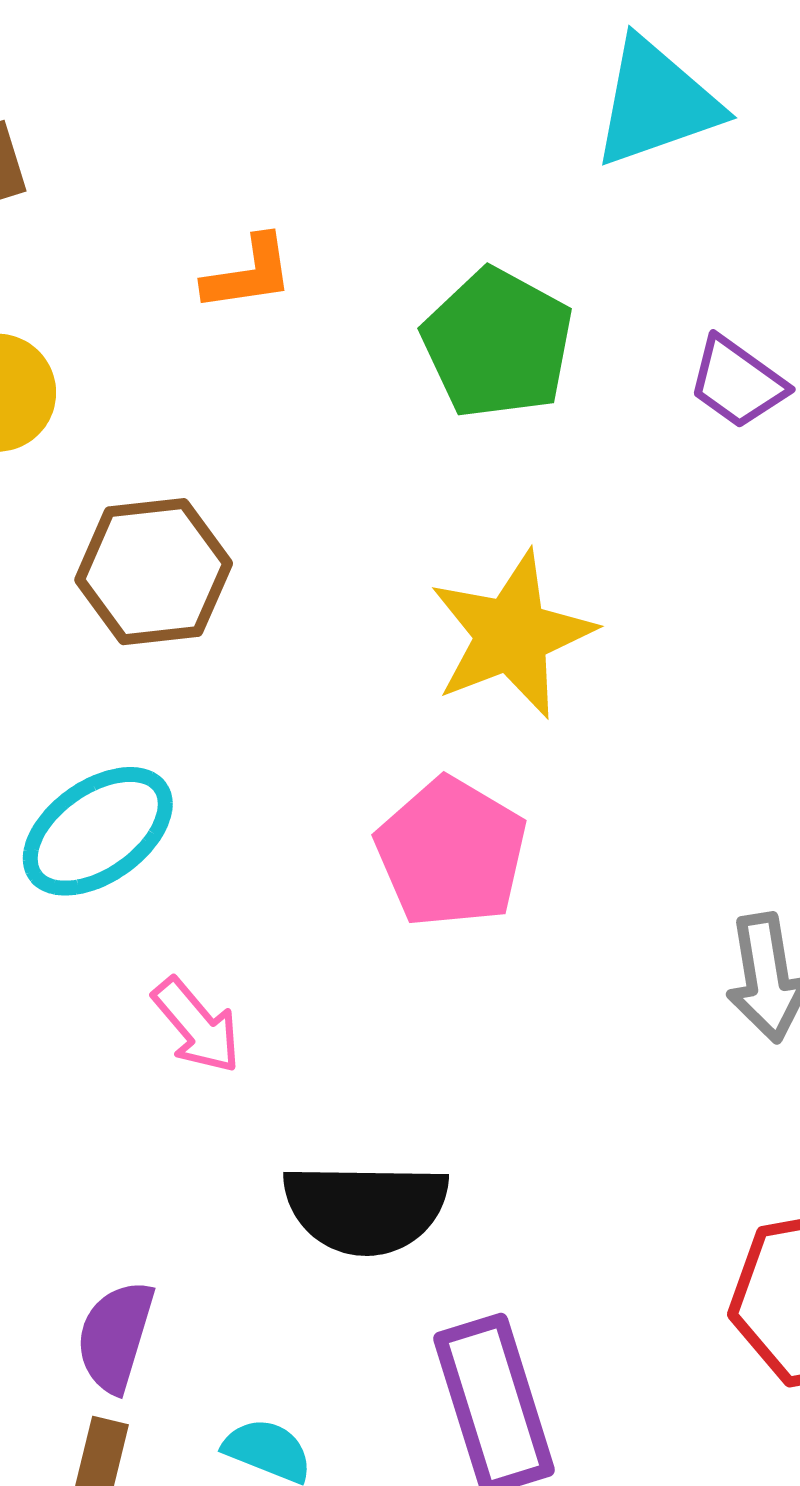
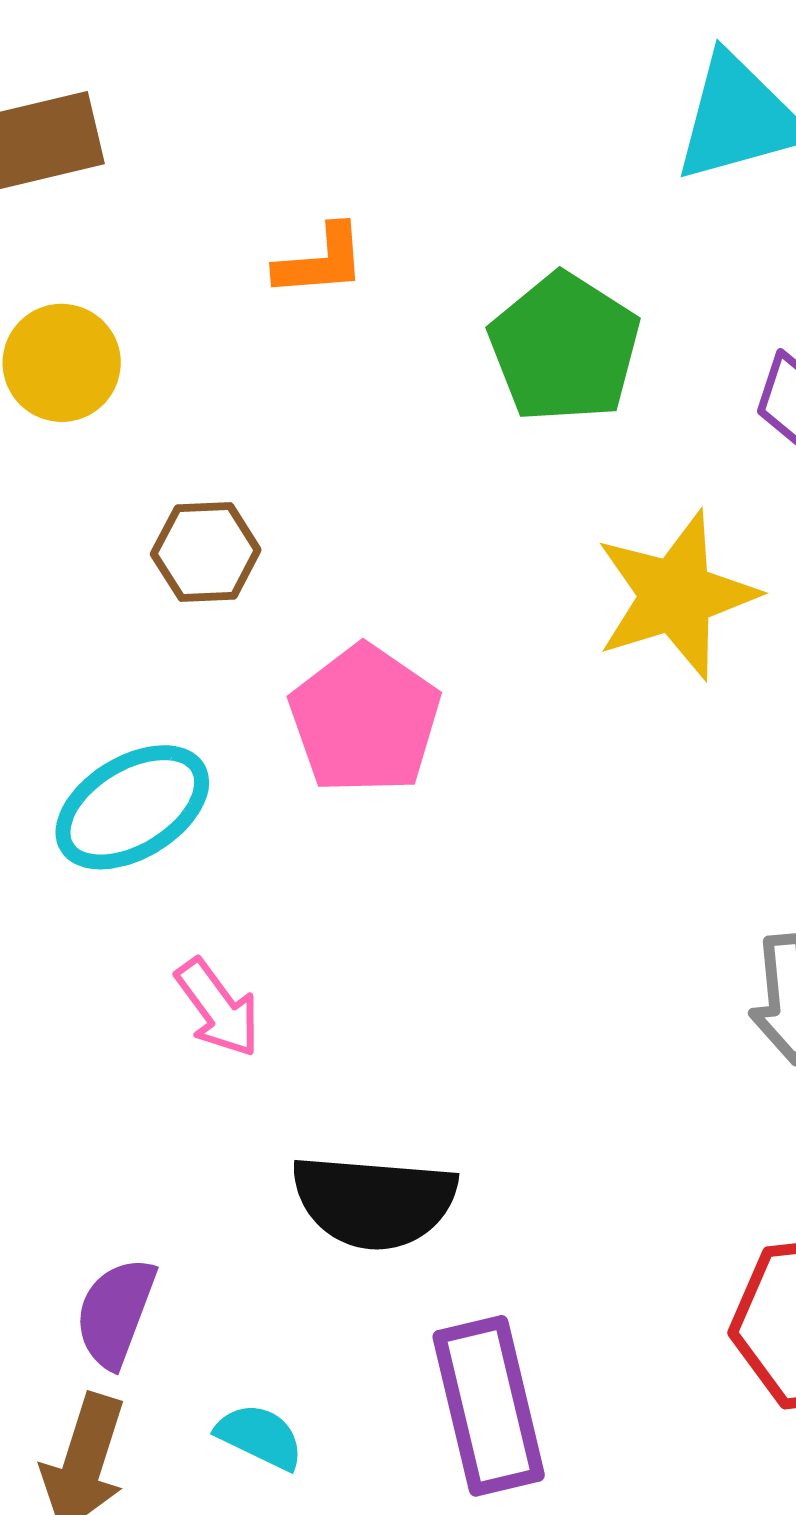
brown hexagon: (154, 572) -> (206, 552), size x0.7
yellow star: (512, 635) -> (676, 595), moved
pink pentagon: (451, 853) -> (365, 719), moved

